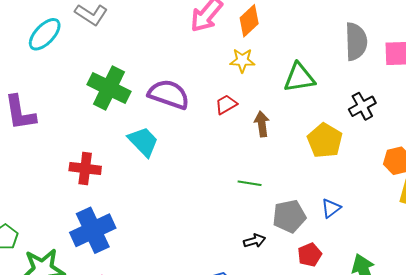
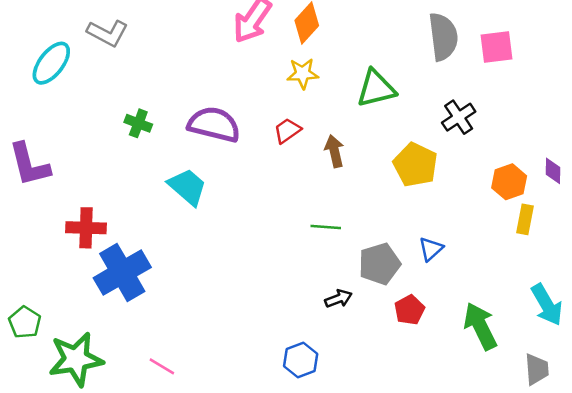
green cross: (109, 88) -> (138, 123), size x0.5
red cross: (85, 168) -> (86, 228), moved
blue cross: (93, 230) -> (122, 273), moved

